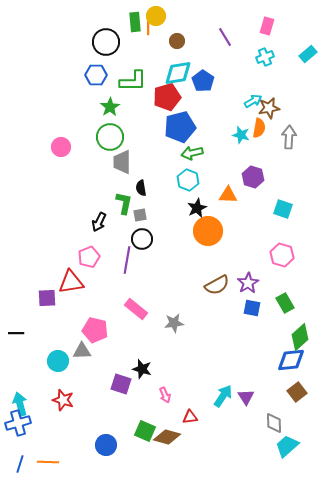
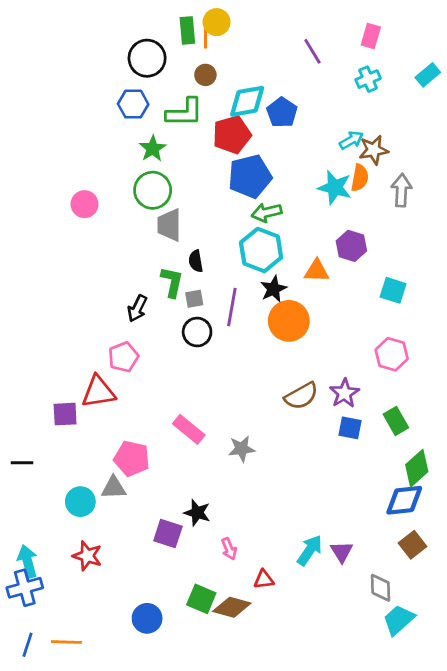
brown circle: (177, 41) -> (205, 75), moved
cyan star: (241, 135) -> (335, 187), size x1.4
cyan hexagon: (188, 180) -> (261, 250), size x1.4
purple line: (127, 260) -> (232, 307), moved

